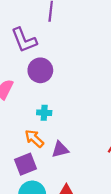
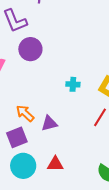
cyan cross: (44, 113) -> (73, 84), moved

